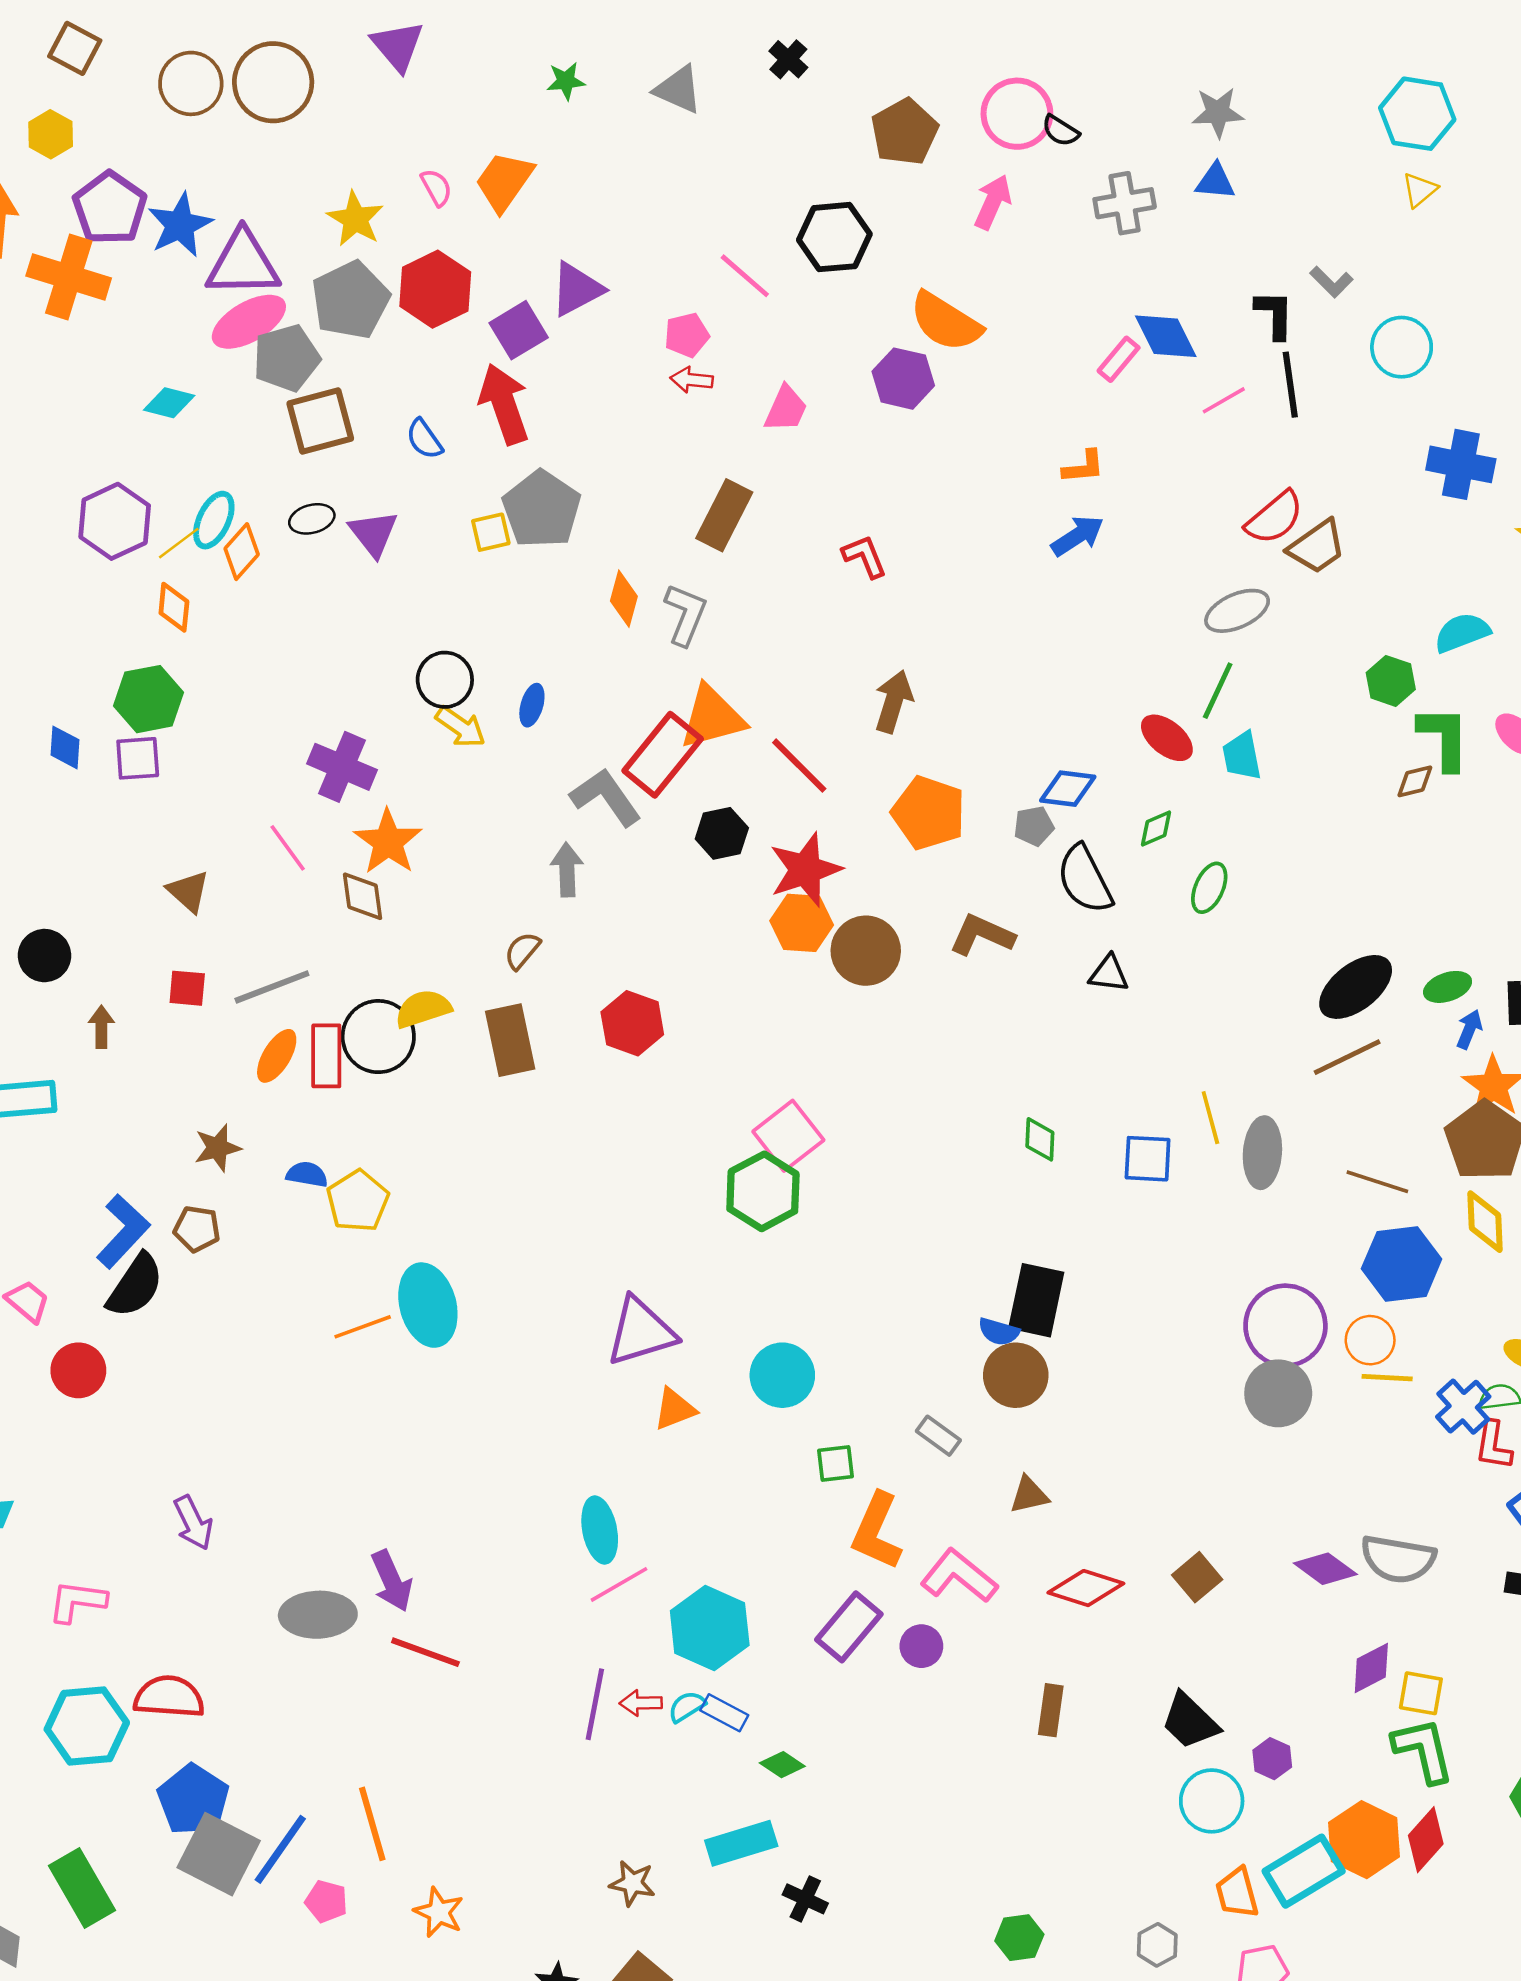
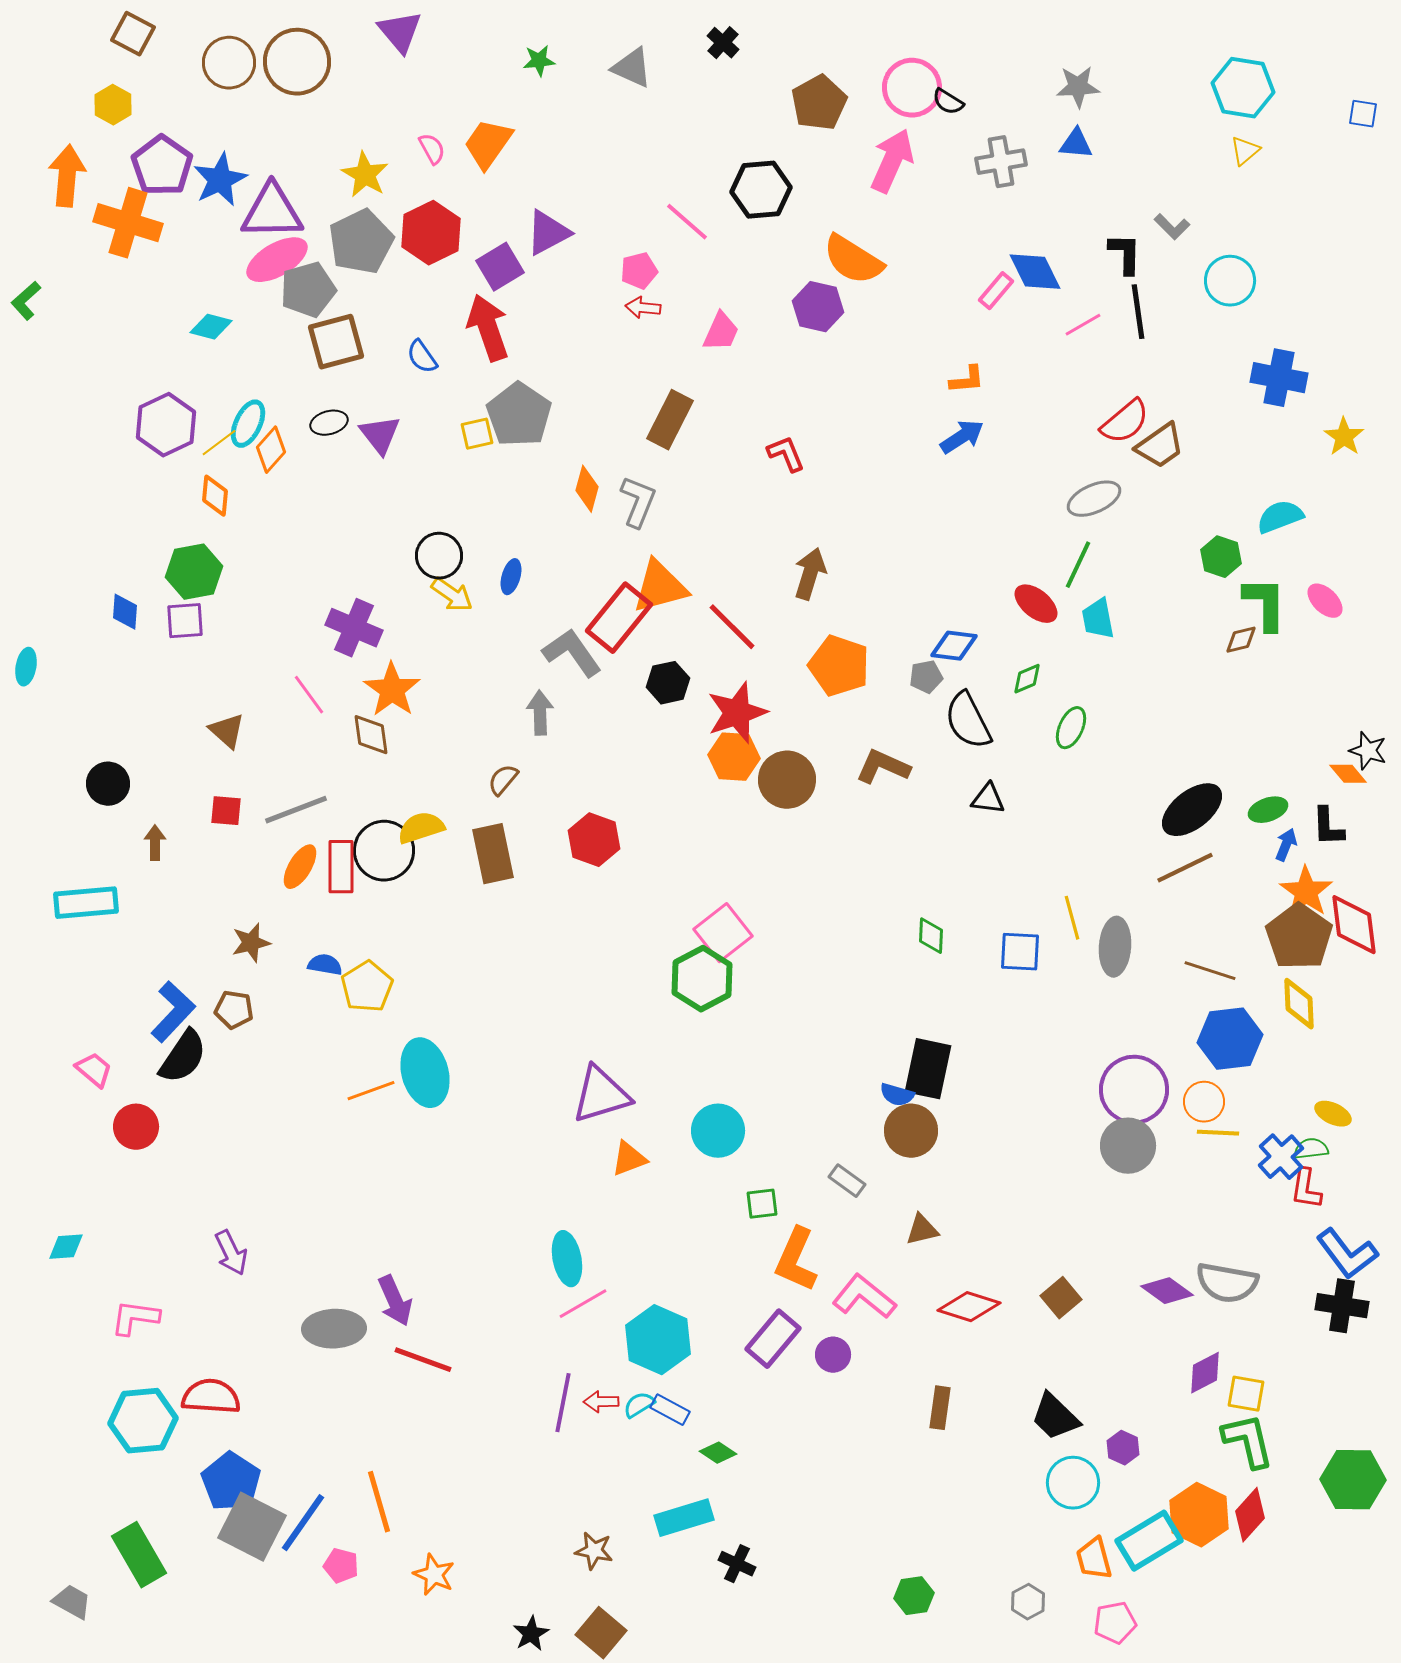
pink arrow: (993, 202) -> (892, 161), size x1.4

